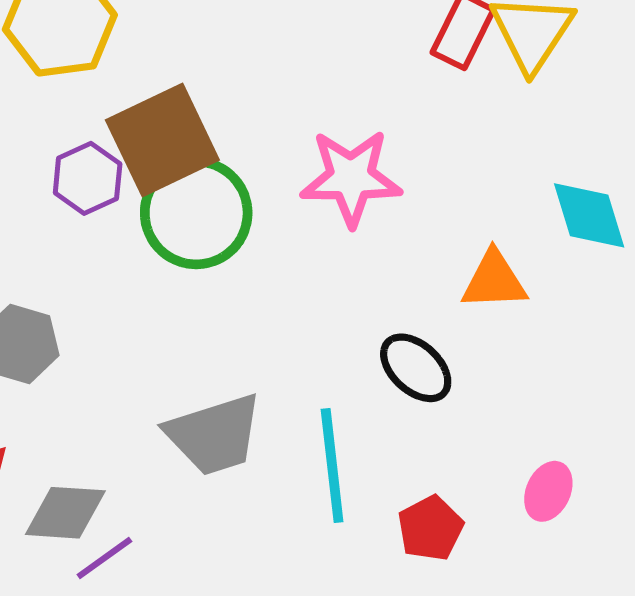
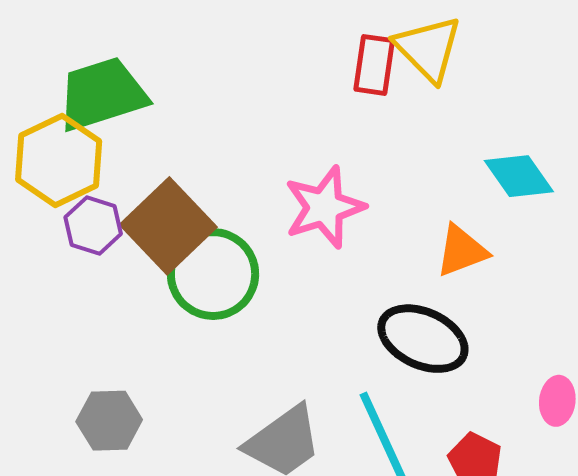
purple hexagon: (88, 178) -> (93, 226), moved
black ellipse: (416, 368) -> (423, 339), size x1.4

